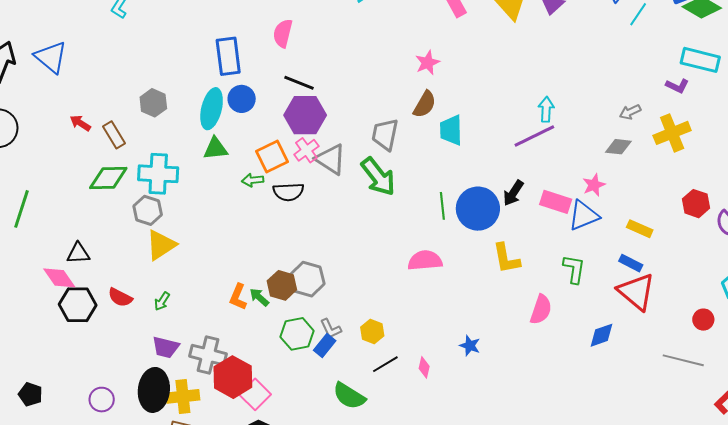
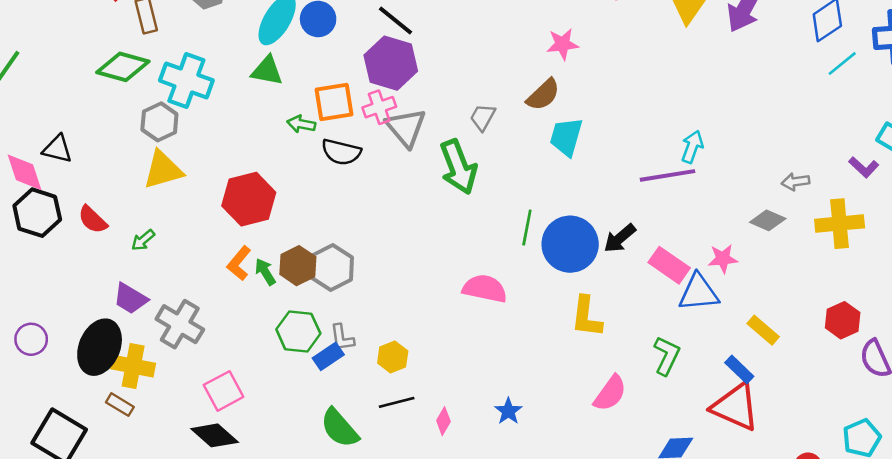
gray trapezoid: (385, 134) -> (483, 117), size x0.7
red triangle: (636, 292) -> (735, 407), turned -33
red hexagon: (233, 377) -> (249, 199), moved

